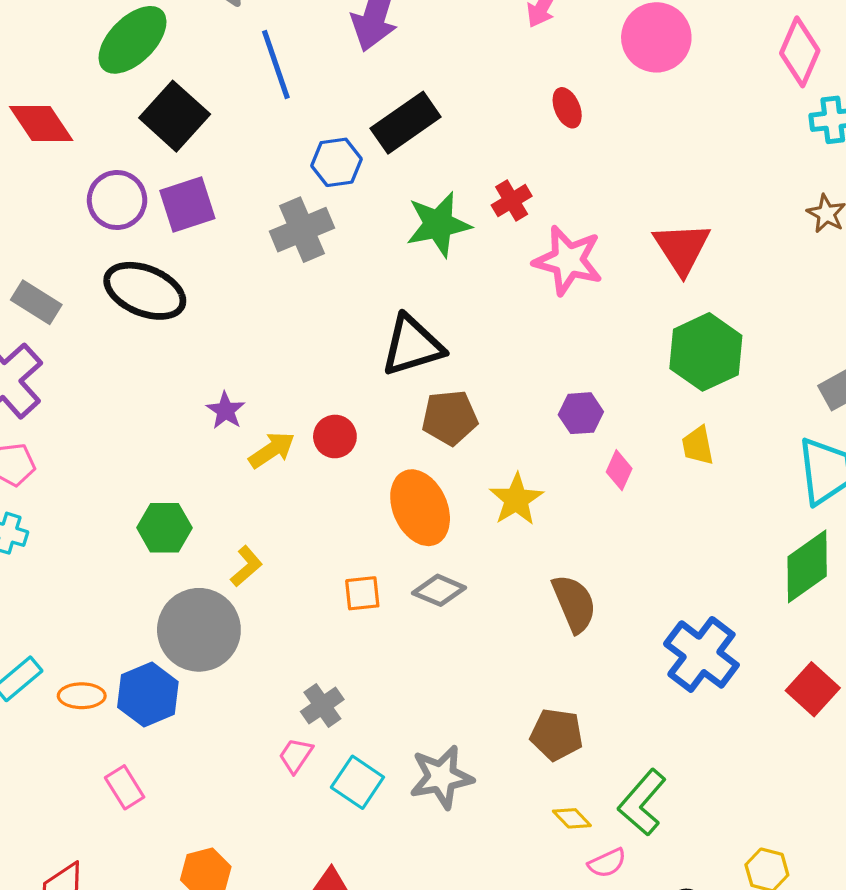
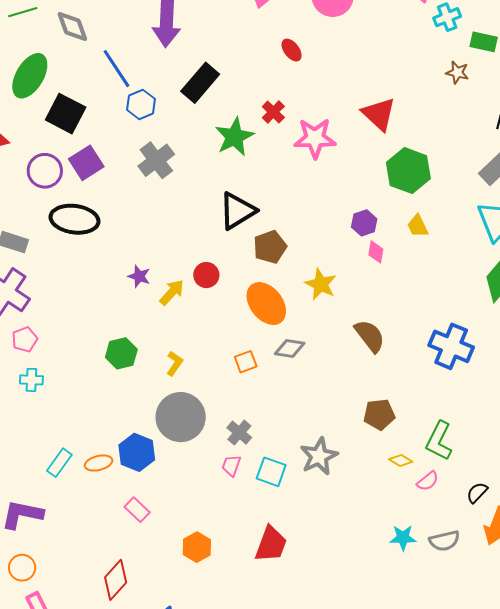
blue hexagon: (336, 162) -> (141, 104), moved
purple hexagon: (581, 413) -> (364, 223), moved
gray circle: (199, 630) -> (181, 417), moved

